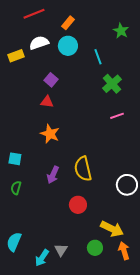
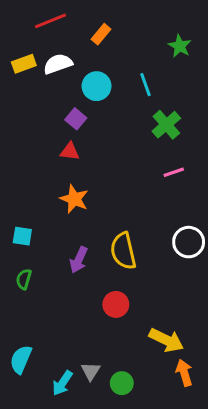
cyan circle: (68, 46) -> (97, 86), moved
yellow rectangle: (16, 56) -> (24, 64), moved
white circle: (127, 185) -> (189, 242), moved
green circle: (95, 248) -> (122, 383), moved

